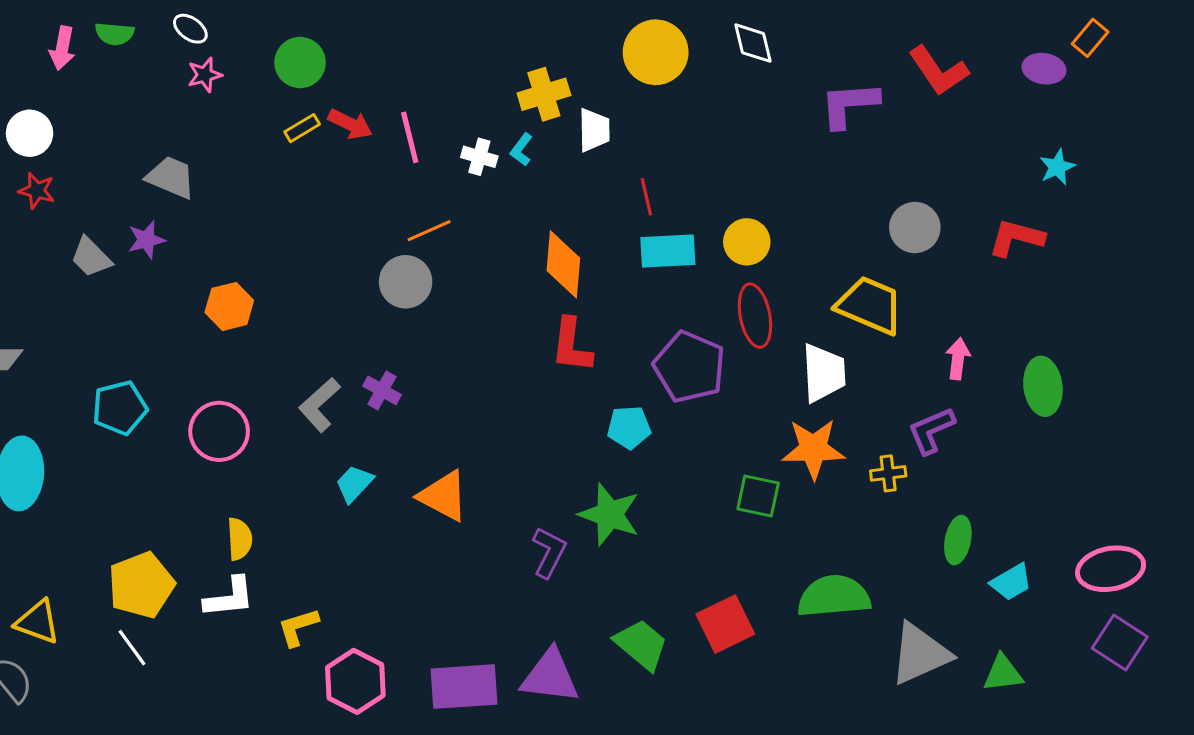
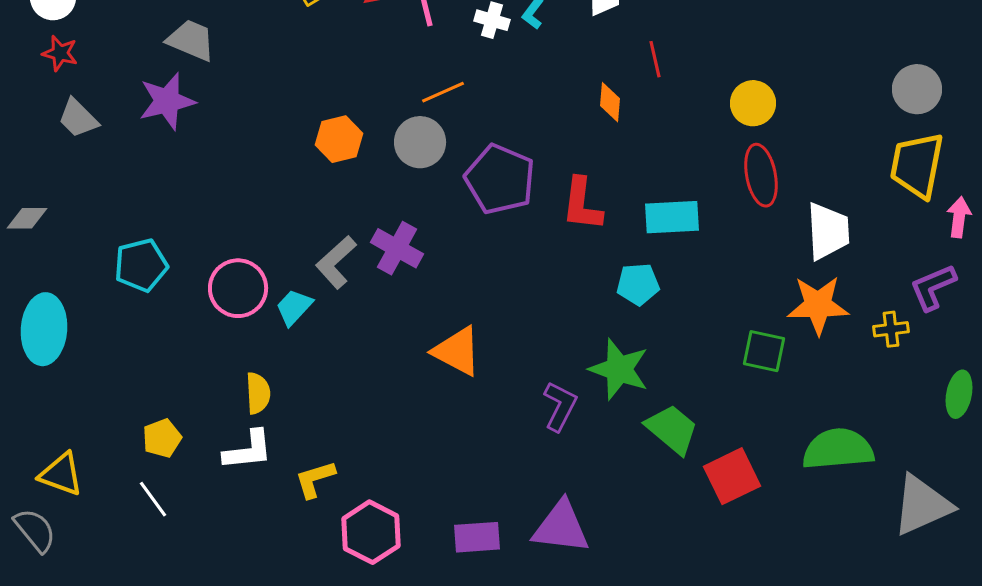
purple star: (146, 240) -> (167, 101), size x1.5
cyan rectangle: (668, 251) -> (672, 217), moved
gray trapezoid: (91, 257) -> (78, 118), moved
orange diamond: (563, 264) -> (610, 102), moved, size x0.6
yellow trapezoid: (870, 305) -> (917, 165), moved, turned -102
orange hexagon: (229, 306) -> (339, 139), moved
purple pentagon: (689, 367) -> (500, 179), moved
purple cross: (382, 390) -> (397, 248), size x1.4
cyan trapezoid: (354, 484) -> (294, 307), moved
yellow pentagon: (141, 585) -> (162, 438), size x0.6
green trapezoid: (641, 645) -> (672, 429), moved
purple rectangle: (464, 687) -> (477, 537), size x0.7

